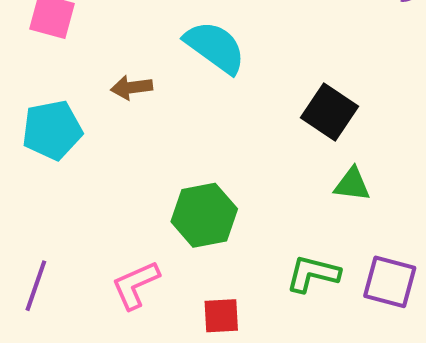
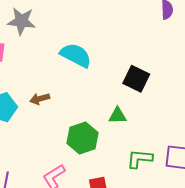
brown arrow: (132, 87) -> (40, 99), moved
green triangle: (352, 184) -> (118, 116), moved

